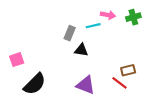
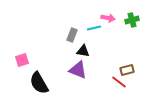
black semicircle: (35, 84) -> (39, 83), turned 105
purple triangle: (86, 85) -> (78, 70), moved

